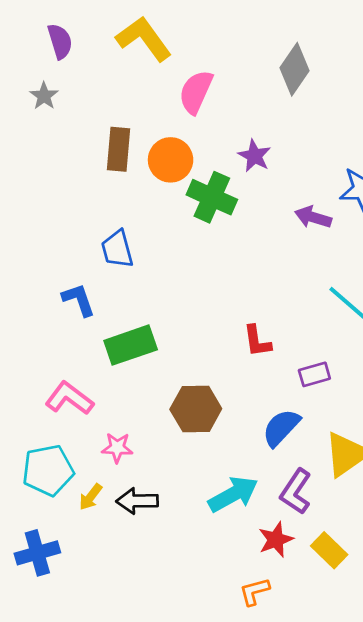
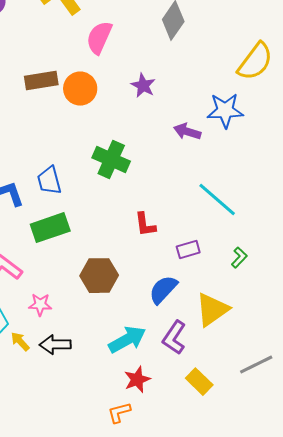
brown rectangle: (119, 149) -> (41, 81), turned 76
green cross: (212, 197) -> (111, 160), moved
blue trapezoid: (117, 249) -> (49, 181), moved
yellow arrow: (91, 497) -> (20, 342), turned 100
red star: (276, 540) -> (137, 380), moved
orange L-shape: (254, 592) -> (119, 413), moved

